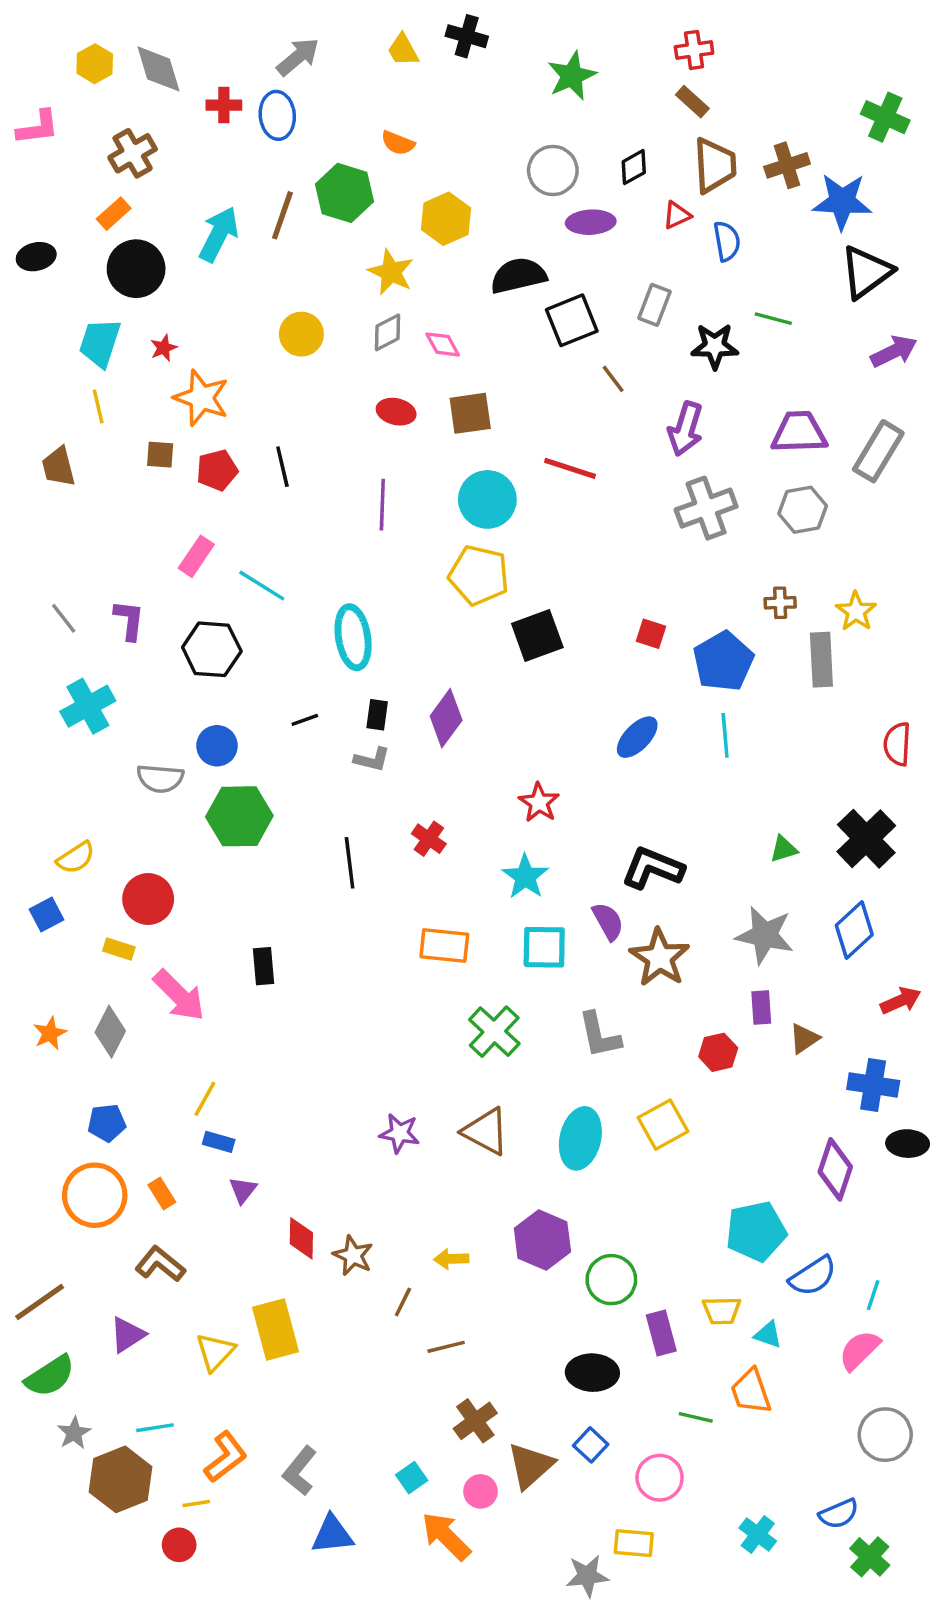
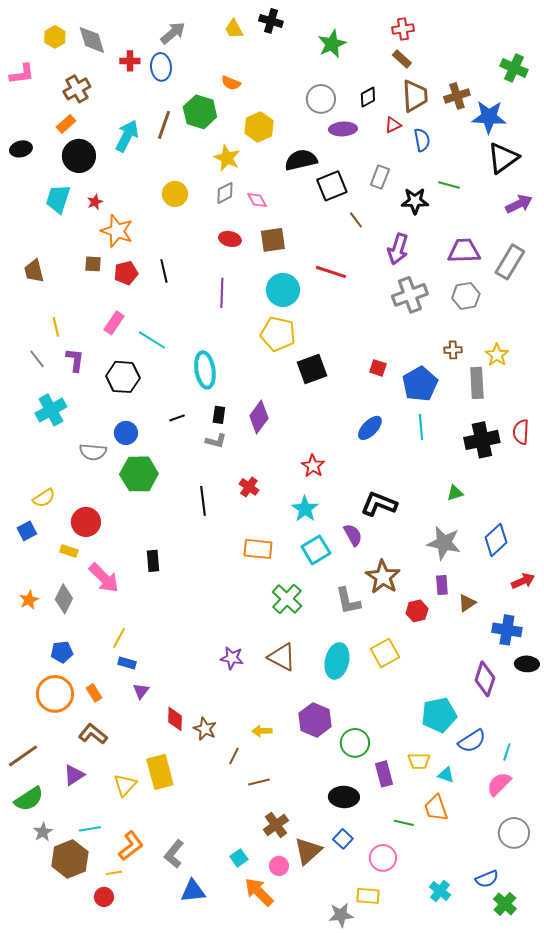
yellow line: (98, 406) -> (56, 327), moved
black cross: (866, 839) -> (482, 440), moved, turned 32
cyan square: (544, 947) -> (316, 550), turned -32
brown star: (660, 958) -> (383, 577), moved

